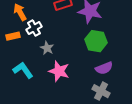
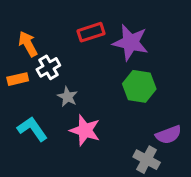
purple semicircle: (104, 68) -> (169, 135), moved

